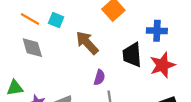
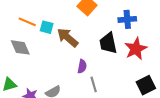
orange line: (30, 19) -> (27, 22), moved
cyan square: (56, 20) -> (47, 27), moved

